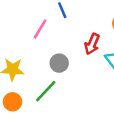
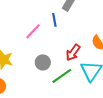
green line: (46, 91) -> (62, 76), moved

